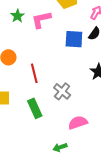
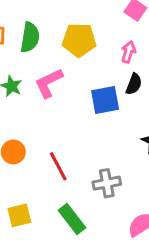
gray cross: (62, 91) -> (107, 183), turned -36

